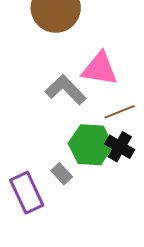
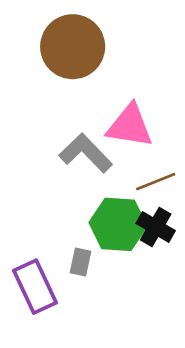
gray rectangle: (62, 174) -> (80, 262), turned 55

